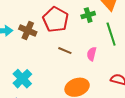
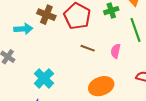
brown cross: (28, 30) -> (46, 15), moved

